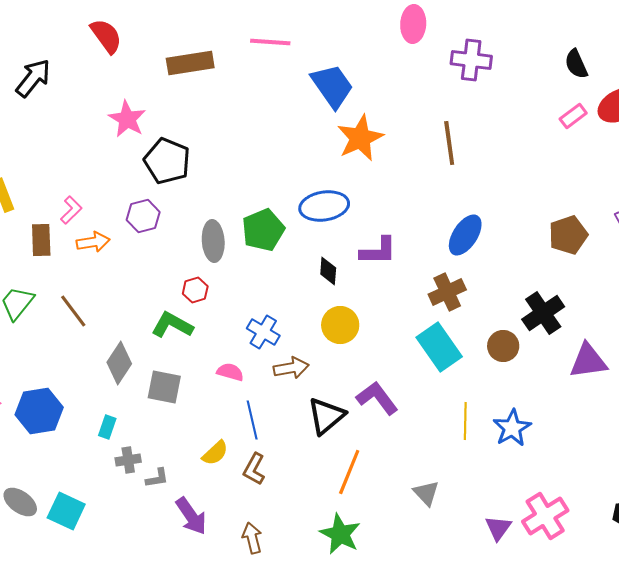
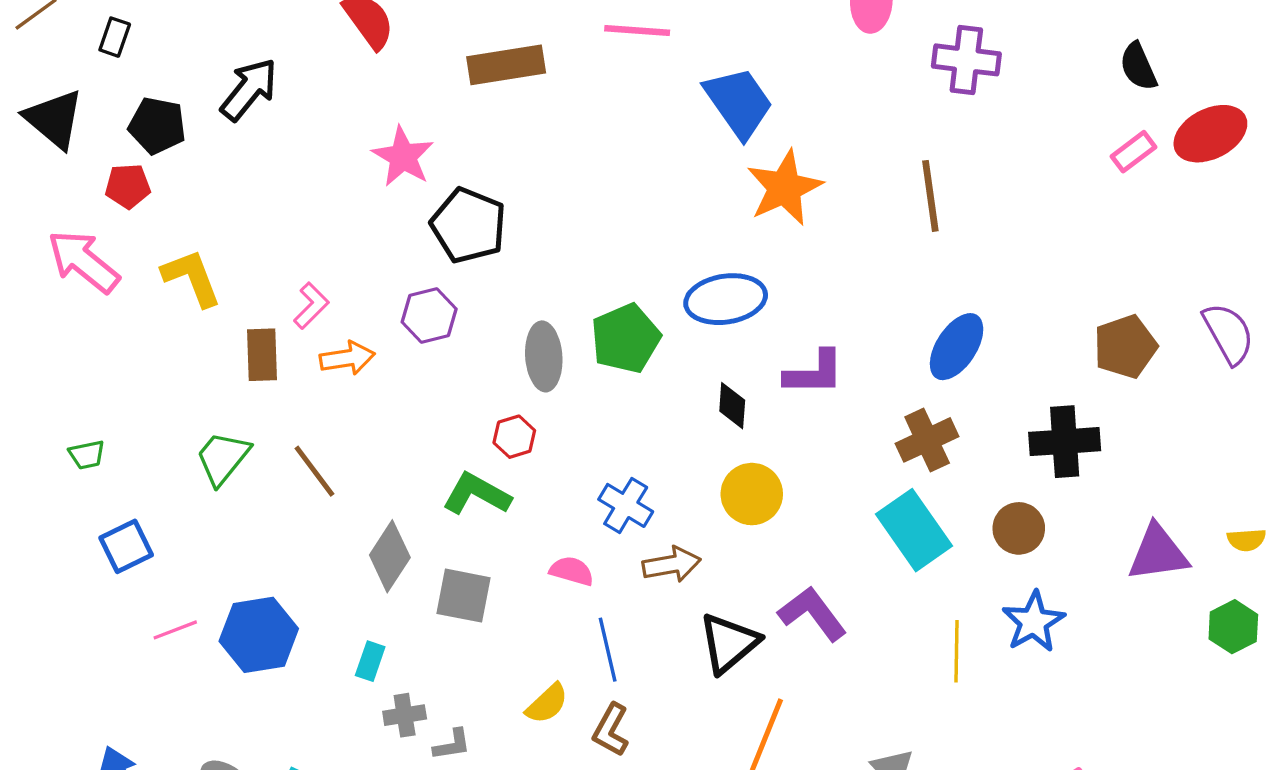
black cross: (543, 313) -> (1065, 442), moved, turned 30
blue star: (512, 428) -> (1034, 622), moved

